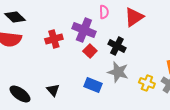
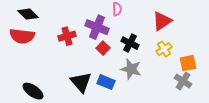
red triangle: (134, 17) -> (162, 21), moved
yellow cross: (147, 83) -> (164, 49), moved, turned 35
black triangle: (53, 90) -> (81, 82), moved, size x1.6

